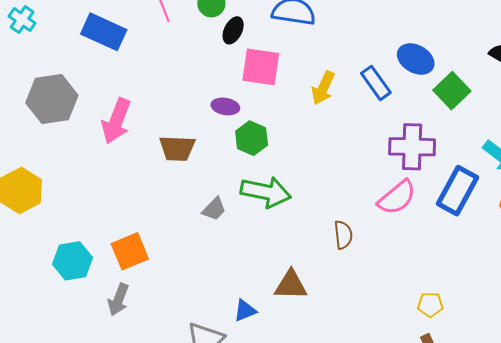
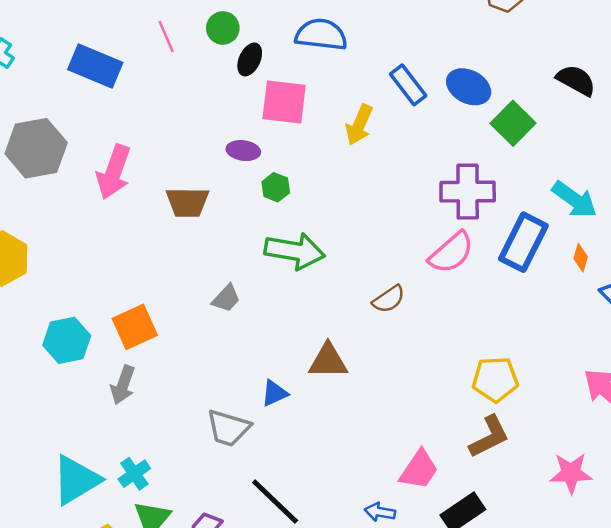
blue rectangle: (376, 83) -> (408, 85), moved
green hexagon: (252, 138) -> (276, 187), size x0.7
gray trapezoid: (214, 209) -> (226, 298), moved
brown semicircle: (343, 235) -> (389, 299), turned 64
yellow pentagon: (430, 305) -> (495, 379), size x1.5

